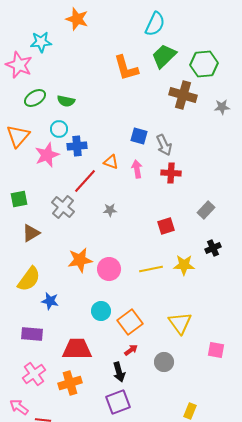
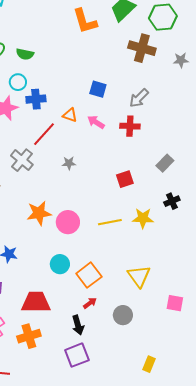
gray arrow: (164, 145) -> (139, 98), moved, turned 70
pink arrow: (137, 169) -> (96, 122), turned -48

